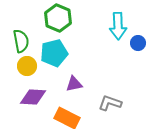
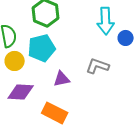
gray L-shape: (110, 103) -> (98, 66), moved

